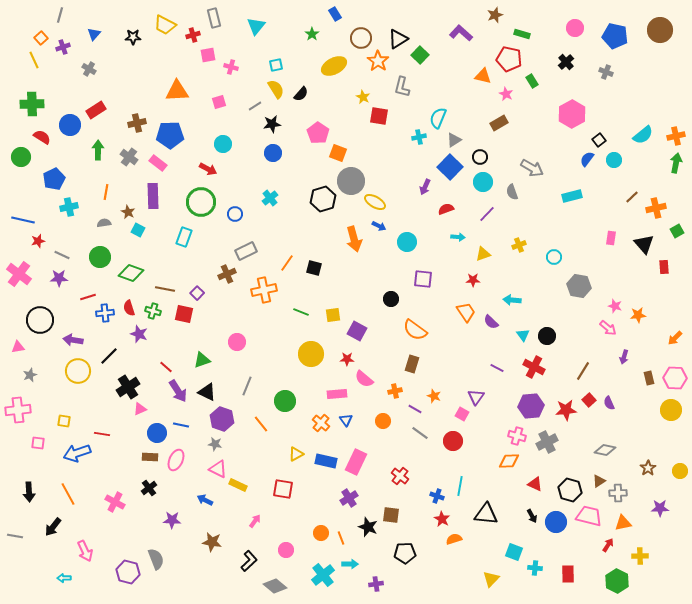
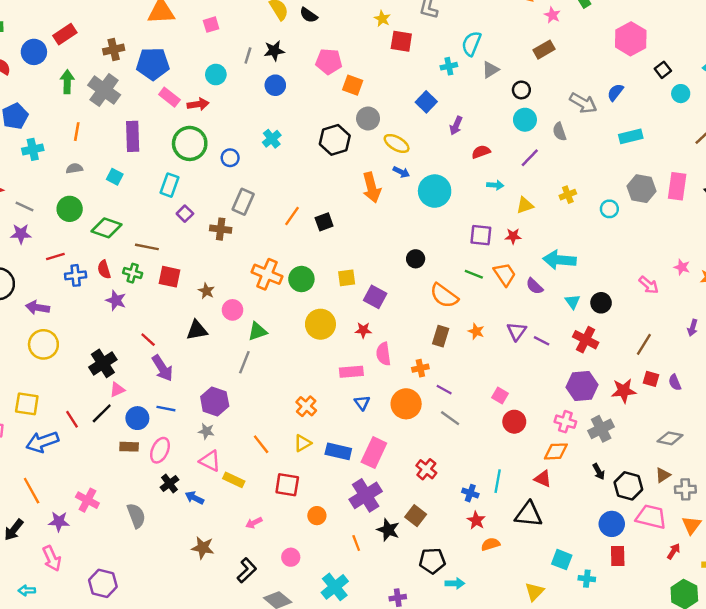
black semicircle: (301, 94) -> (309, 15), turned 84
gray line: (255, 106) -> (248, 55), moved, turned -40
pink pentagon: (318, 133) -> (329, 61), turned -30
gray cross: (129, 157) -> (104, 90), size x1.5
blue semicircle: (587, 159) -> (615, 92), moved
pink rectangle: (158, 163) -> (169, 97), moved
blue square: (450, 167) -> (426, 102), moved, size x0.7
red arrow: (208, 169) -> (198, 104), turned -36
gray circle: (351, 181) -> (368, 119), size x0.7
brown star: (128, 212) -> (206, 291), moved
pink rectangle: (611, 238) -> (677, 186), size x1.6
cyan circle: (407, 242) -> (435, 191), size x1.4
gray rectangle: (246, 251) -> (243, 202), turned -40
black square: (314, 268) -> (324, 222), turned -35
brown cross: (227, 274) -> (221, 229), turned 30
purple square: (423, 279) -> (481, 235), moved
gray hexagon: (579, 286) -> (641, 189), moved
orange cross: (264, 290) -> (267, 274), moved, turned 35
purple square: (197, 293) -> (185, 214), moved
cyan arrow: (512, 300) -> (559, 260), size x1.5
green line: (301, 312) -> (474, 274), moved
pink arrow: (608, 328) -> (649, 285), moved
black line: (109, 356) -> (102, 413), moved
green triangle: (202, 360) -> (257, 331), moved
pink semicircle: (364, 379) -> (383, 354), turned 42
black triangle: (207, 392) -> (197, 330), moved, turned -36
orange star: (434, 396) -> (476, 331), moved
purple triangle: (476, 397) -> (517, 331), moved
red square: (589, 400) -> (651, 379), turned -32
green circle: (285, 401) -> (301, 279), moved
yellow square: (64, 421) -> (27, 404), size x1.5
orange circle: (383, 421) -> (406, 404), size x1.6
orange cross: (321, 423) -> (306, 406), moved
orange line: (261, 424) -> (261, 444), moved
red line: (102, 434) -> (72, 419), turned 49
red circle: (453, 441) -> (514, 422), moved
red triangle: (535, 484) -> (543, 479), moved
black cross: (149, 488) -> (169, 484), moved
purple cross: (349, 498) -> (366, 495), size x1.5
brown square: (391, 515) -> (416, 516), turned 30
black arrow: (532, 516) -> (599, 472), moved
purple star: (172, 520) -> (59, 522), moved
pink arrow: (255, 521) -> (254, 523), turned -152
orange triangle: (623, 523) -> (691, 525), turned -42
orange circle: (321, 533) -> (317, 516), moved
gray semicircle: (156, 559) -> (136, 516), moved
cyan arrow: (350, 564) -> (455, 583), moved
red rectangle: (568, 574) -> (618, 556), moved

